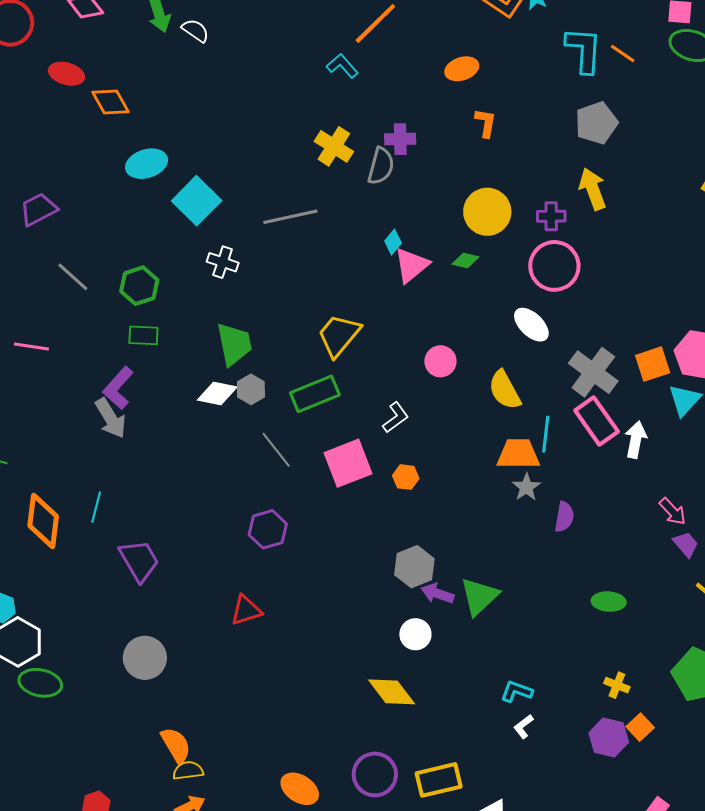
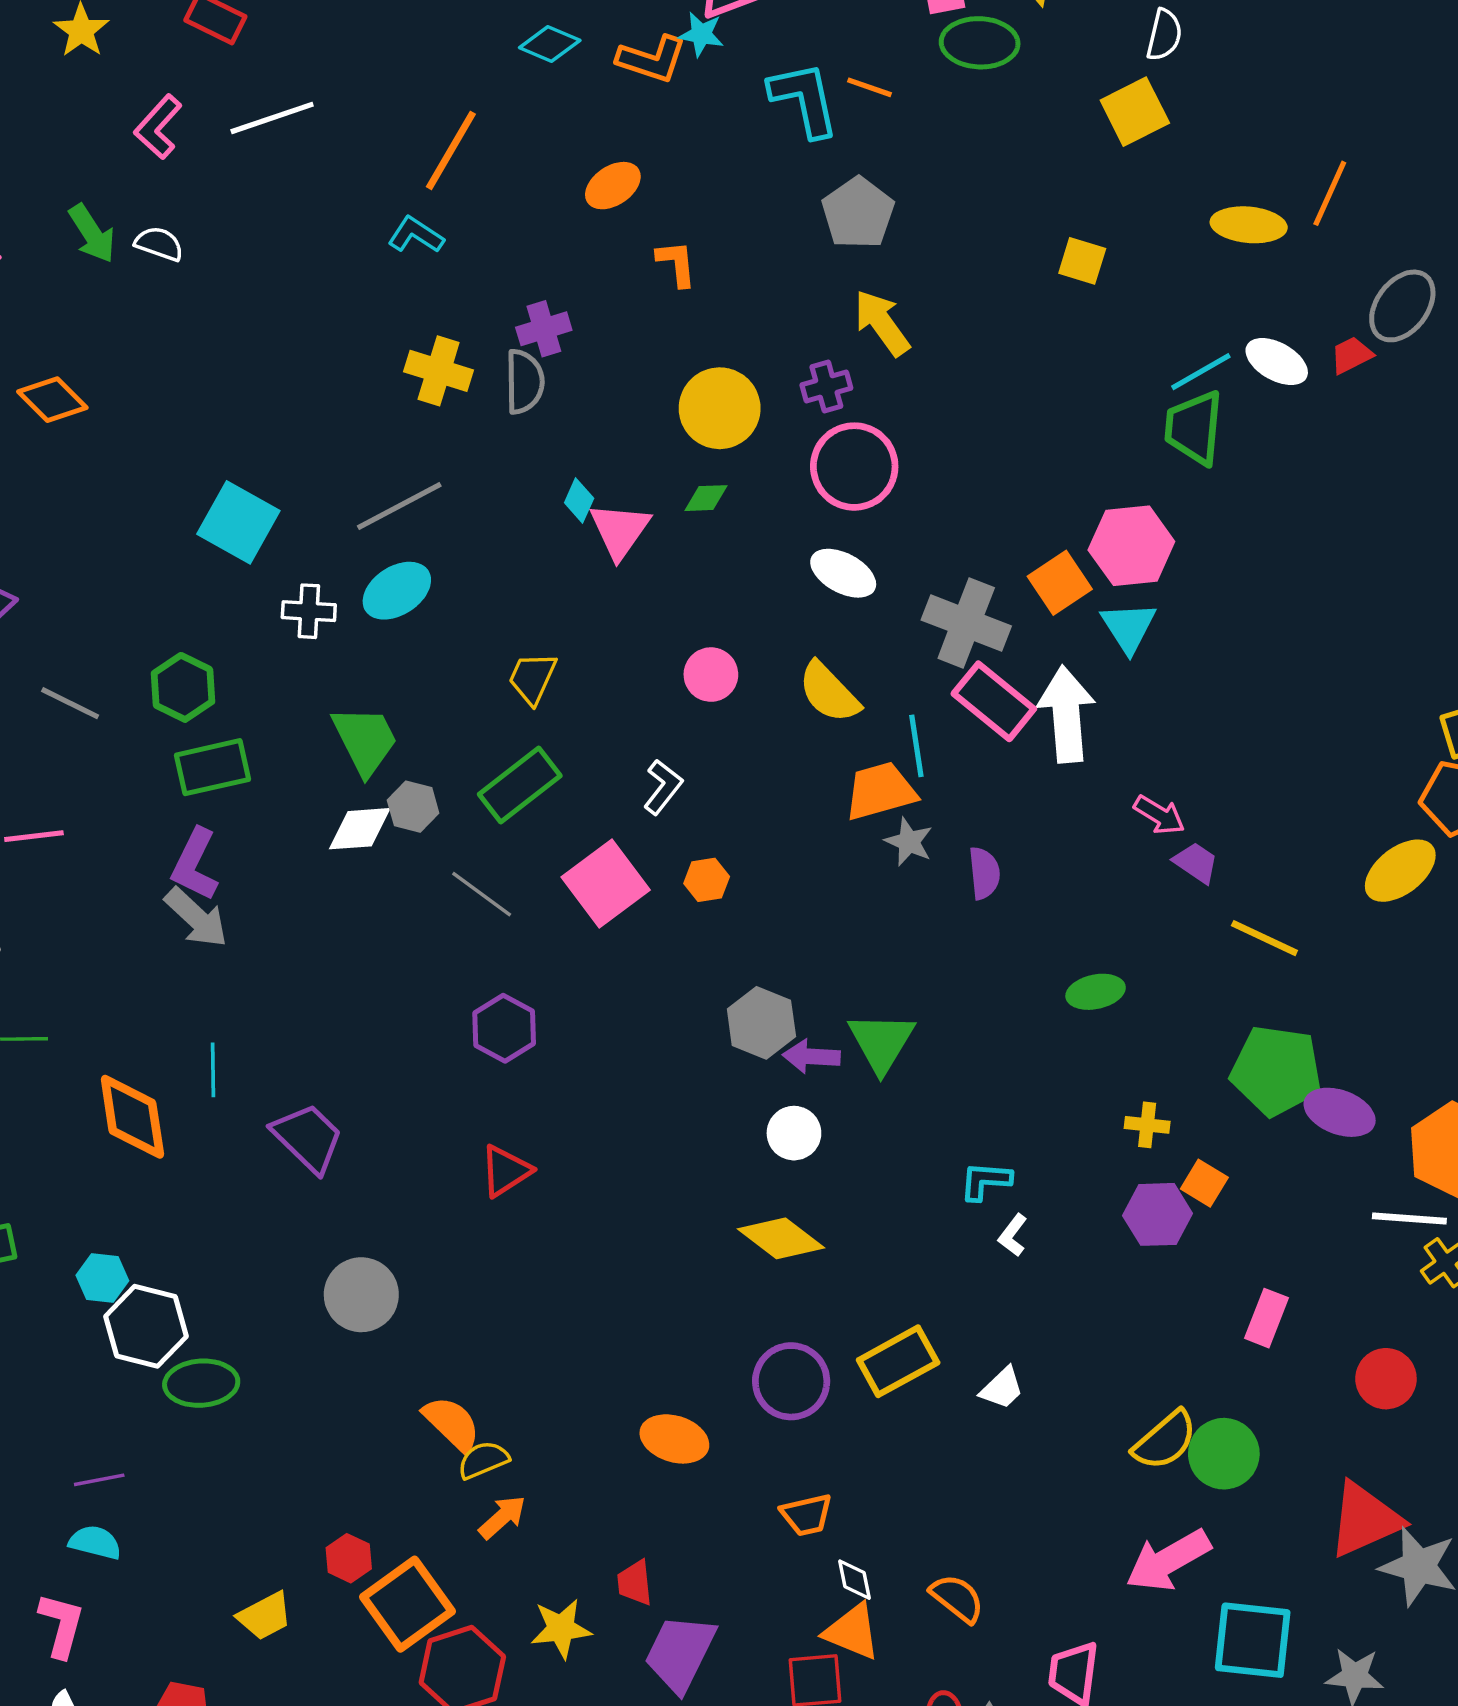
cyan ellipse: (147, 164) -> (397, 591), moved
green rectangle: (143, 335) -> (213, 767), size x1.4
yellow trapezoid: (339, 335) -> (533, 678), size x0.7
white arrow: (636, 440) -> (1066, 714), size x1.5

